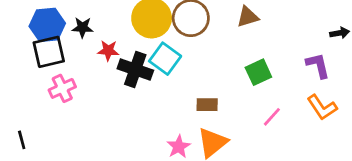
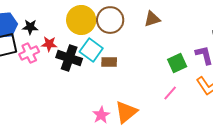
green square: (258, 72) -> (177, 63), moved
pink cross: (62, 88) -> (29, 53), moved
brown rectangle: (207, 105) -> (109, 62), moved

